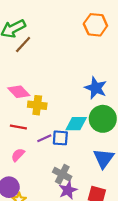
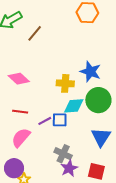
brown line: (23, 44) -> (35, 33), moved
yellow cross: (37, 105) -> (65, 83), moved
pink semicircle: (18, 155) -> (21, 138), size x1.5

